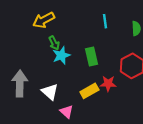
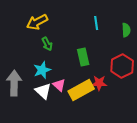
cyan star: (61, 55) -> (42, 70), moved
yellow rectangle: (89, 91) -> (81, 90), size x1.4
pink triangle: (67, 112) -> (59, 85), moved

